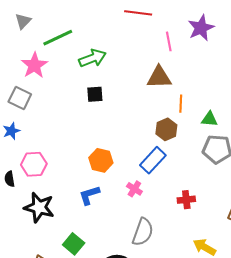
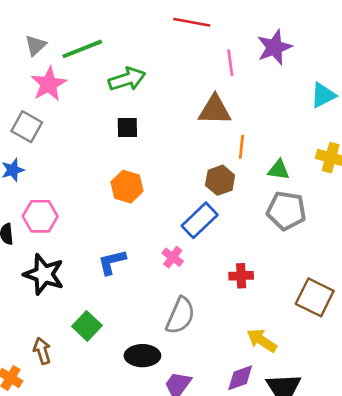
gray triangle: (23, 21) -> (36, 45), moved
orange hexagon: (101, 160) -> (127, 187), moved

